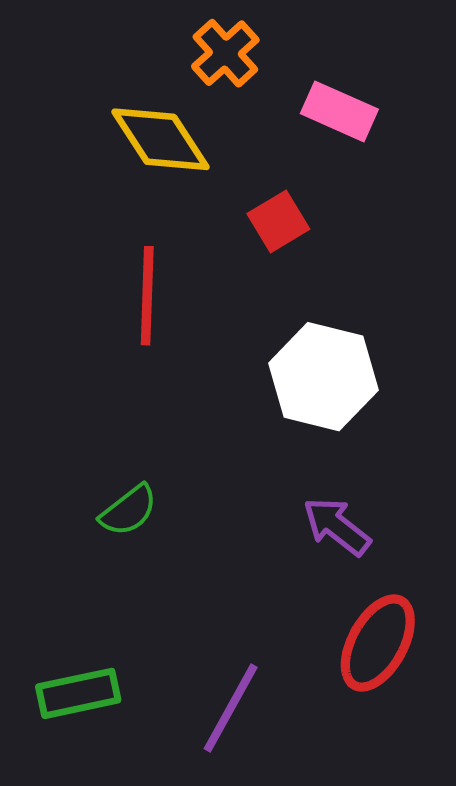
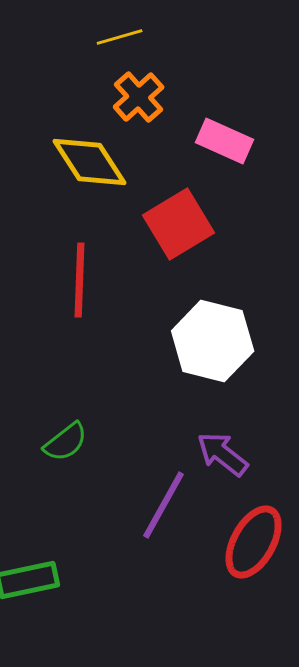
red square: (278, 221) -> (179, 224), size x1.5
purple line: (231, 708) -> (164, 505), moved

